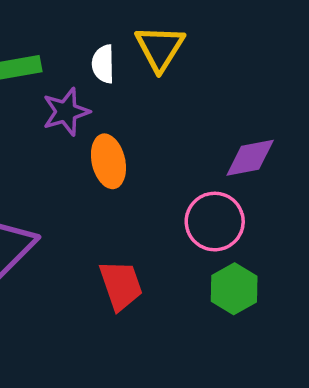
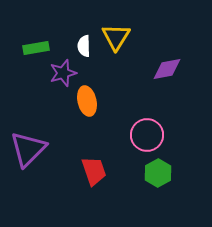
purple diamond: (250, 158) -> (167, 69), moved

